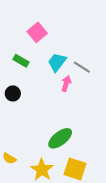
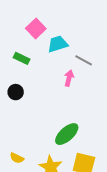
cyan trapezoid: (57, 62) -> (58, 44), moved, turned 40

